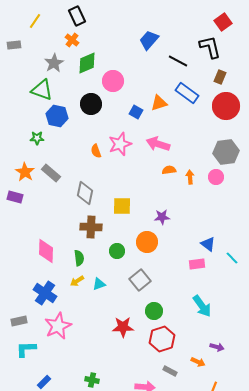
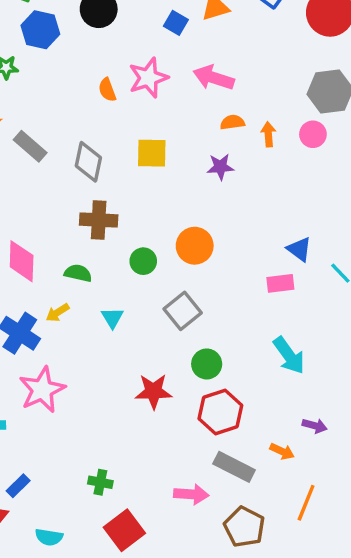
gray rectangle: (51, 173) -> (30, 146), moved
yellow square: (122, 206) -> (152, 153), moved
purple star: (162, 217) -> (220, 167), moved
green semicircle: (79, 258) -> (78, 273), turned -70
yellow arrow: (77, 281) -> (58, 313), moved
cyan triangle: (99, 284) -> (112, 318), turned -40
gray rectangle: (170, 371) -> (234, 467), size x1.6

